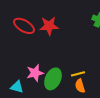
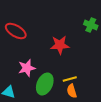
red star: (49, 26) -> (60, 45), moved
pink star: (35, 73) -> (27, 68), moved

